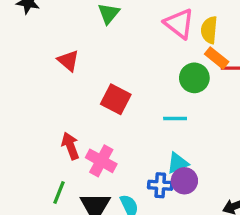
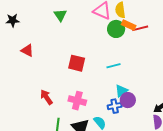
red triangle: (68, 61) -> (27, 50), moved
green circle: (194, 78) -> (116, 29), moved
red arrow: (70, 146) -> (46, 97), moved

